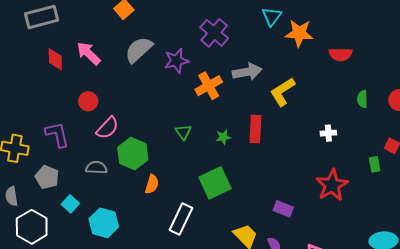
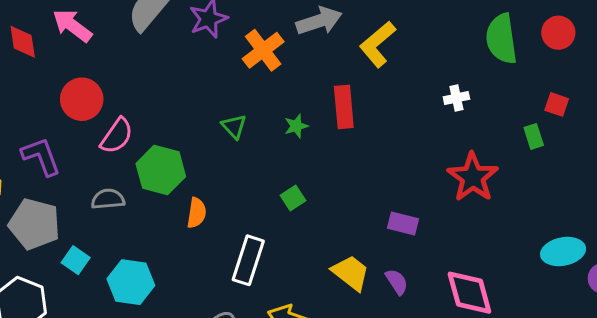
green semicircle: (362, 99) -> (501, 39), size x1.8
red circle: (88, 101) -> (82, 99), size x1.4
gray pentagon: (47, 177) -> (34, 224), size x1.4
green square: (215, 183) -> (293, 198), size x0.5

